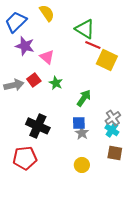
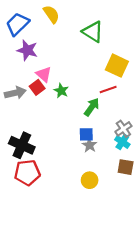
red line: (93, 45) -> (108, 90), moved, turned -42
pink triangle: (47, 57) -> (44, 74), moved
black cross: (38, 126) -> (22, 145), moved

